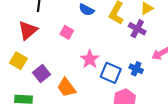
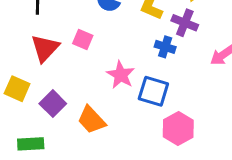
red triangle: (28, 30) -> (45, 48), moved
blue cross: (136, 69) -> (165, 47), moved

